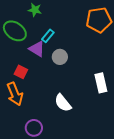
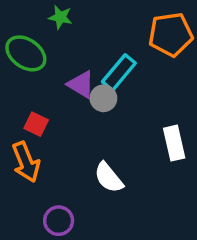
cyan rectangle: (48, 36) -> (119, 72), moved, size x1.5
purple triangle: (37, 49) -> (81, 84), moved

